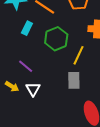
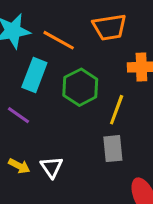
cyan rectangle: (27, 28) -> (34, 75), size x1.5
purple line: (26, 66) -> (19, 115), moved

